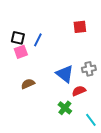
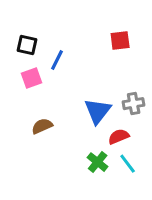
black square: (18, 38) -> (27, 45), moved
blue triangle: (65, 74) -> (98, 111), turned 30
cyan line: (91, 120) -> (128, 164), moved

